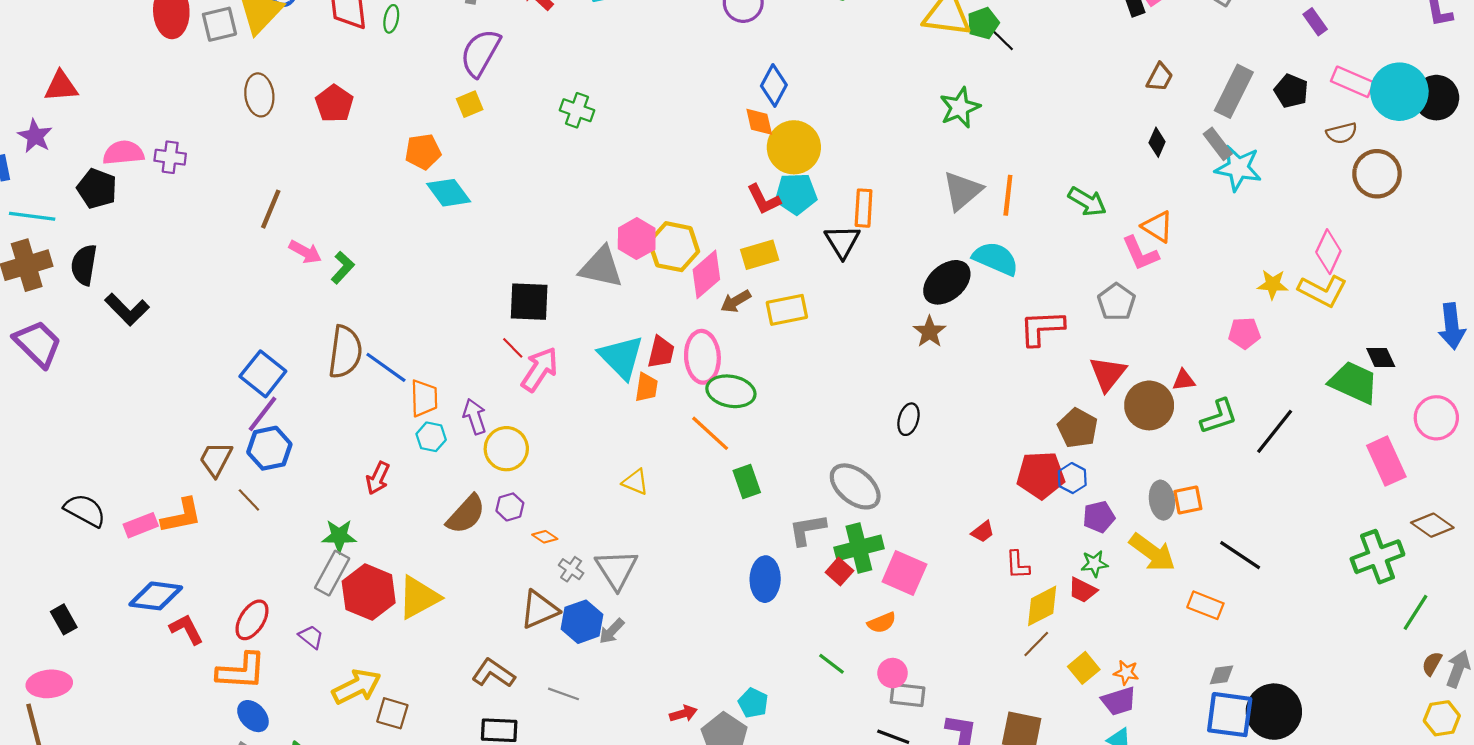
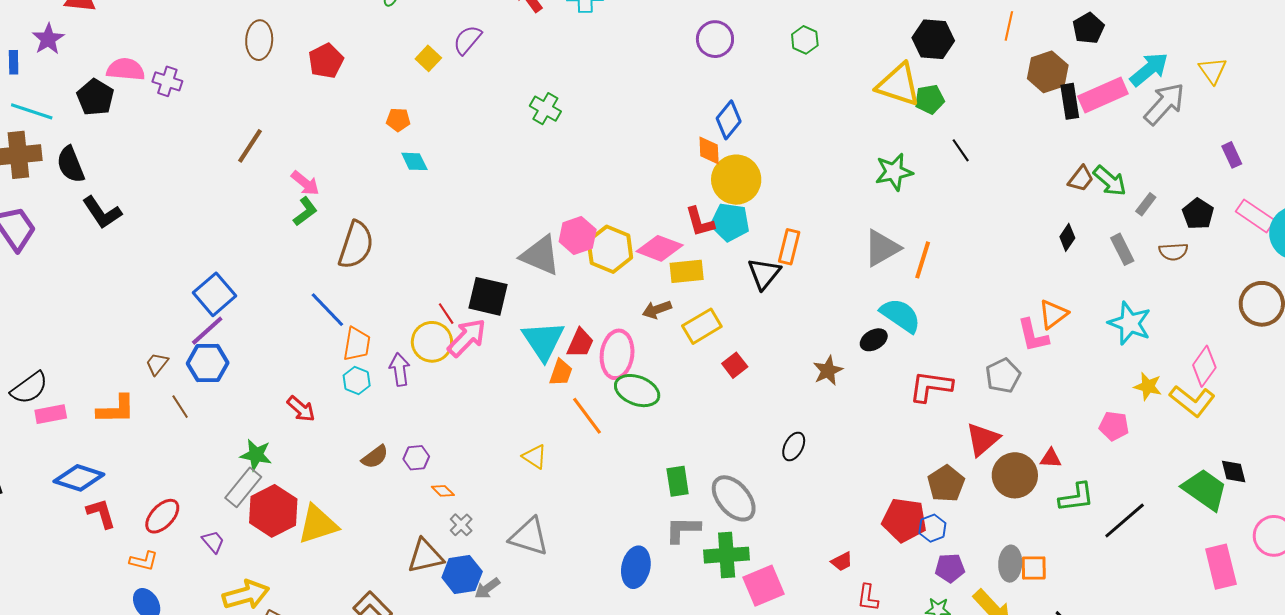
black line: (1002, 40) -> (961, 150), moved
purple semicircle: (480, 53) -> (467, 40), size x0.7
gray rectangle: (1234, 91) -> (1146, 204), size x0.5
yellow square: (470, 104) -> (428, 58), moved, turned -35
brown semicircle: (1342, 133) -> (1173, 252), moved
orange pentagon: (423, 152) -> (398, 120), size x0.7
cyan star: (1238, 168) -> (1130, 323), moved
cyan diamond: (449, 193) -> (414, 161), size x0.7
green arrow: (1087, 202) -> (1110, 181), moved
orange triangle: (1158, 227) -> (1053, 314), turned 40
pink arrow: (305, 252) -> (305, 183), moved
black semicircle: (84, 265) -> (71, 164), turned -42
pink diamond: (706, 274) -> (660, 248), moved, turned 51
black ellipse: (947, 282) -> (874, 340), moved, size x0.6
black square: (529, 302) -> (488, 296), moved
yellow rectangle: (787, 310) -> (702, 326), turned -30
brown semicircle: (345, 352) -> (356, 245), moved
orange line: (710, 433) -> (587, 416), moved
yellow circle: (506, 449) -> (432, 342), moved
brown trapezoid: (216, 459) -> (157, 364), size x0.7
red arrow: (378, 478) -> (301, 409), turned -84
green rectangle: (747, 481) -> (678, 481), moved
black semicircle: (85, 510) -> (29, 388), turned 105
brown semicircle: (466, 514) -> (375, 457), size x0.7
pink rectangle: (141, 525) -> (51, 414), moved
gray triangle: (616, 569) -> (529, 537), moved, turned -51
red square: (839, 572) -> (735, 365), moved
pink square: (904, 573) -> (764, 586), turned 33
orange L-shape: (241, 671) -> (144, 561), size x0.6

